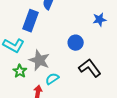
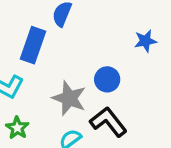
gray star: (39, 60) -> (69, 98), moved
black L-shape: (90, 68) -> (108, 122), moved

